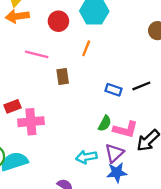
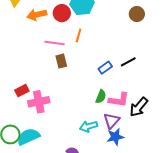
orange arrow: (17, 16) -> (37, 15), moved
red circle: (58, 21) -> (62, 13), moved
pink line: (37, 54) -> (54, 43), moved
blue rectangle: (113, 90) -> (105, 68), turned -48

